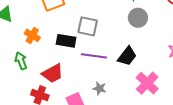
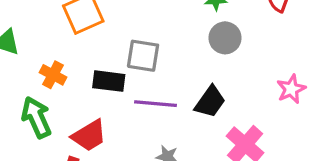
green arrow: (21, 61) -> (36, 117), size x1.4

